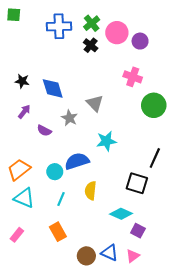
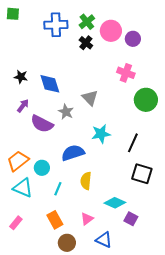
purple semicircle: (44, 131) -> (42, 124), size x1.6
black line: (155, 158) -> (133, 143), moved
cyan circle: (55, 172) -> (42, 168), moved
black square: (137, 183) -> (142, 174), moved
brown circle: (86, 256) -> (67, 243), moved
pink triangle: (133, 256) -> (87, 219), moved

